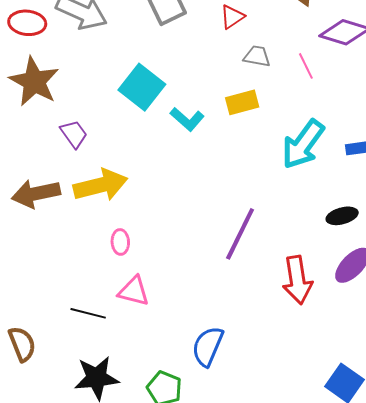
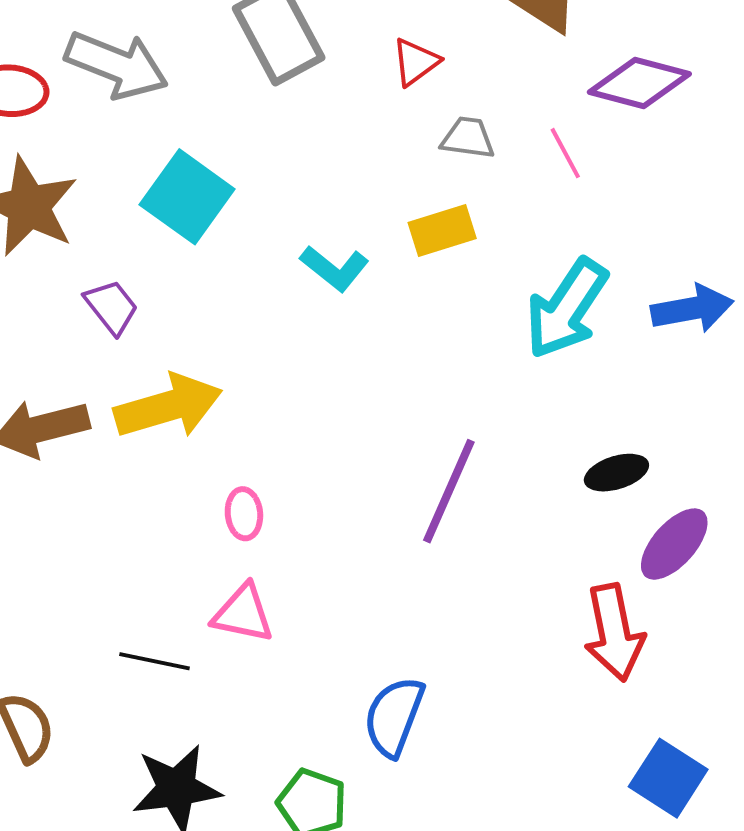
cyan square: (142, 87) -> (187, 197), moved
black ellipse: (342, 216) -> (616, 473), moved
pink ellipse: (120, 242) -> (244, 514), moved
red arrow: (297, 280) -> (614, 632), moved

